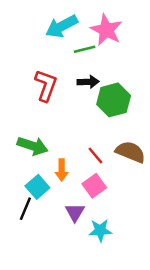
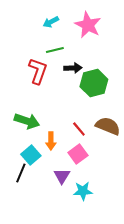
cyan arrow: (62, 26) -> (51, 22), size x0.6
green line: (85, 49) -> (55, 50), moved

